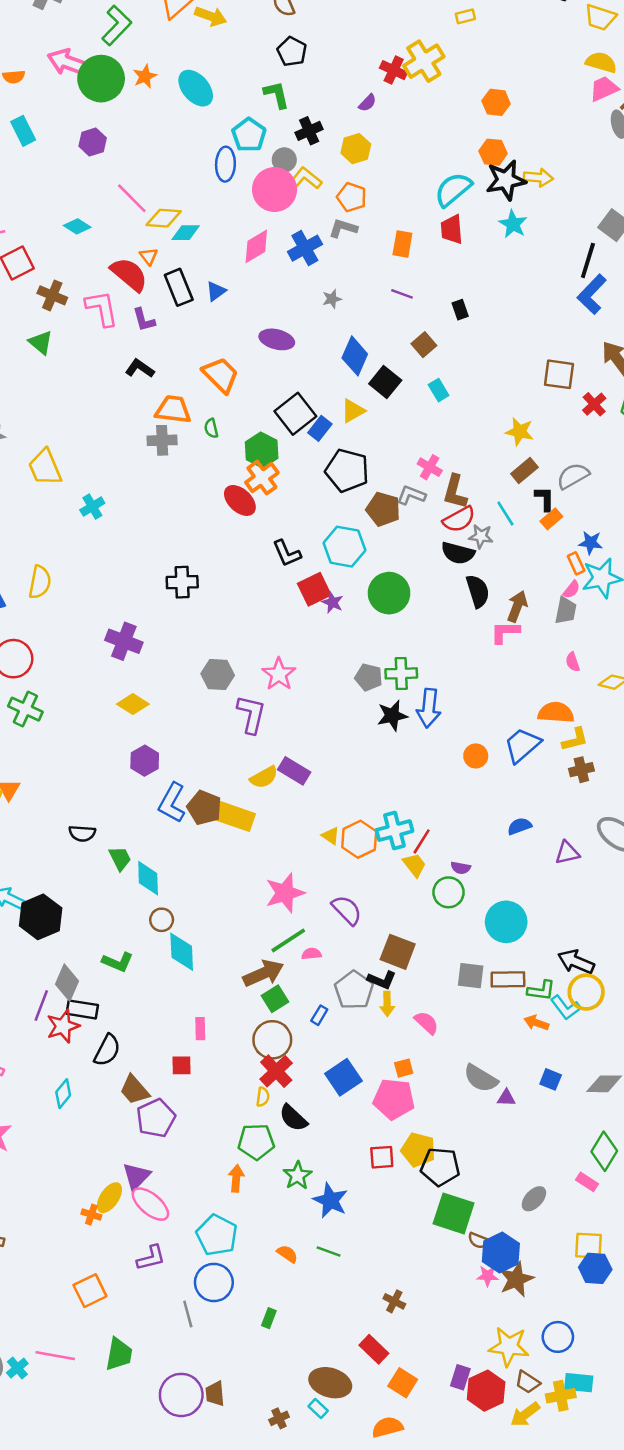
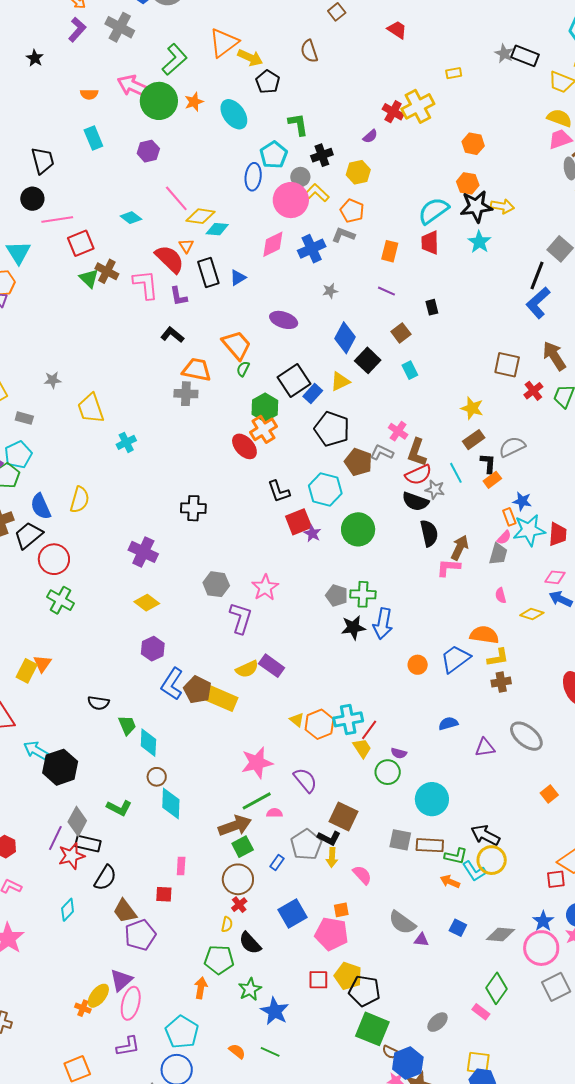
black pentagon: (292, 52) -> (268, 82), moved
green triangle: (41, 342) -> (89, 278), moved
green semicircle: (211, 428) -> (243, 369), moved, turned 35
red cross: (276, 1071) -> (239, 905), size x0.6
pink ellipse: (150, 1204) -> (131, 1003), turned 60

